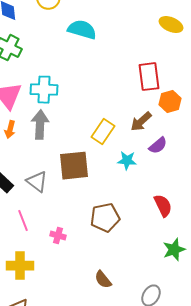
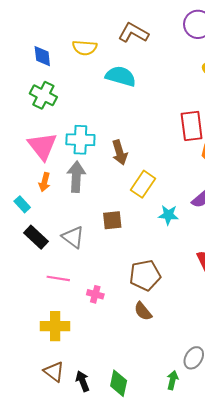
brown arrow: (141, 122) -> (120, 152), moved, turned -65
brown square: (74, 166) -> (112, 220), size x0.6
pink line: (23, 221) -> (58, 278), turned -60
brown semicircle: (103, 280) -> (143, 311), moved

